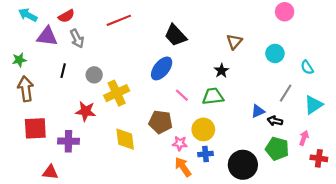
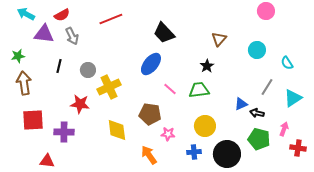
yellow circle: (203, 129) -> (205, 126), moved
blue cross: (205, 154) -> (194, 152), moved
orange arrow: (183, 167) -> (149, 155), moved

